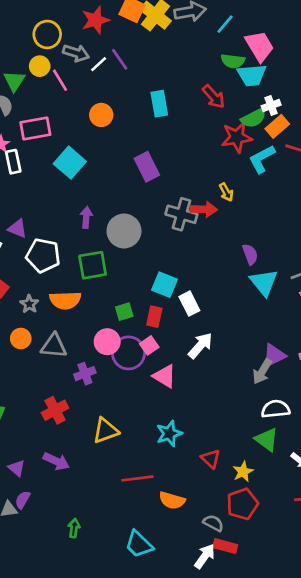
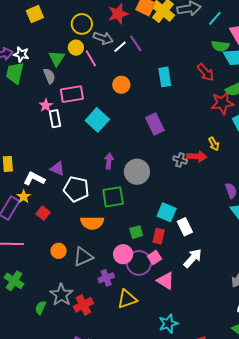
gray cross: (181, 214) -> (180, 160), size x0.6
gray star: (29, 304) -> (61, 295), moved, size x1.6
gray triangle: (54, 346) -> (83, 257), turned -30
yellow triangle: (106, 431) -> (127, 299), moved

